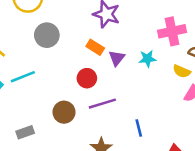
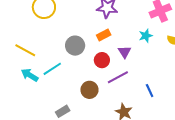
gray circle: (47, 35) -> (75, 46), moved
orange rectangle: (95, 47) -> (104, 35), turned -48
purple triangle: (117, 58) -> (124, 52), moved

